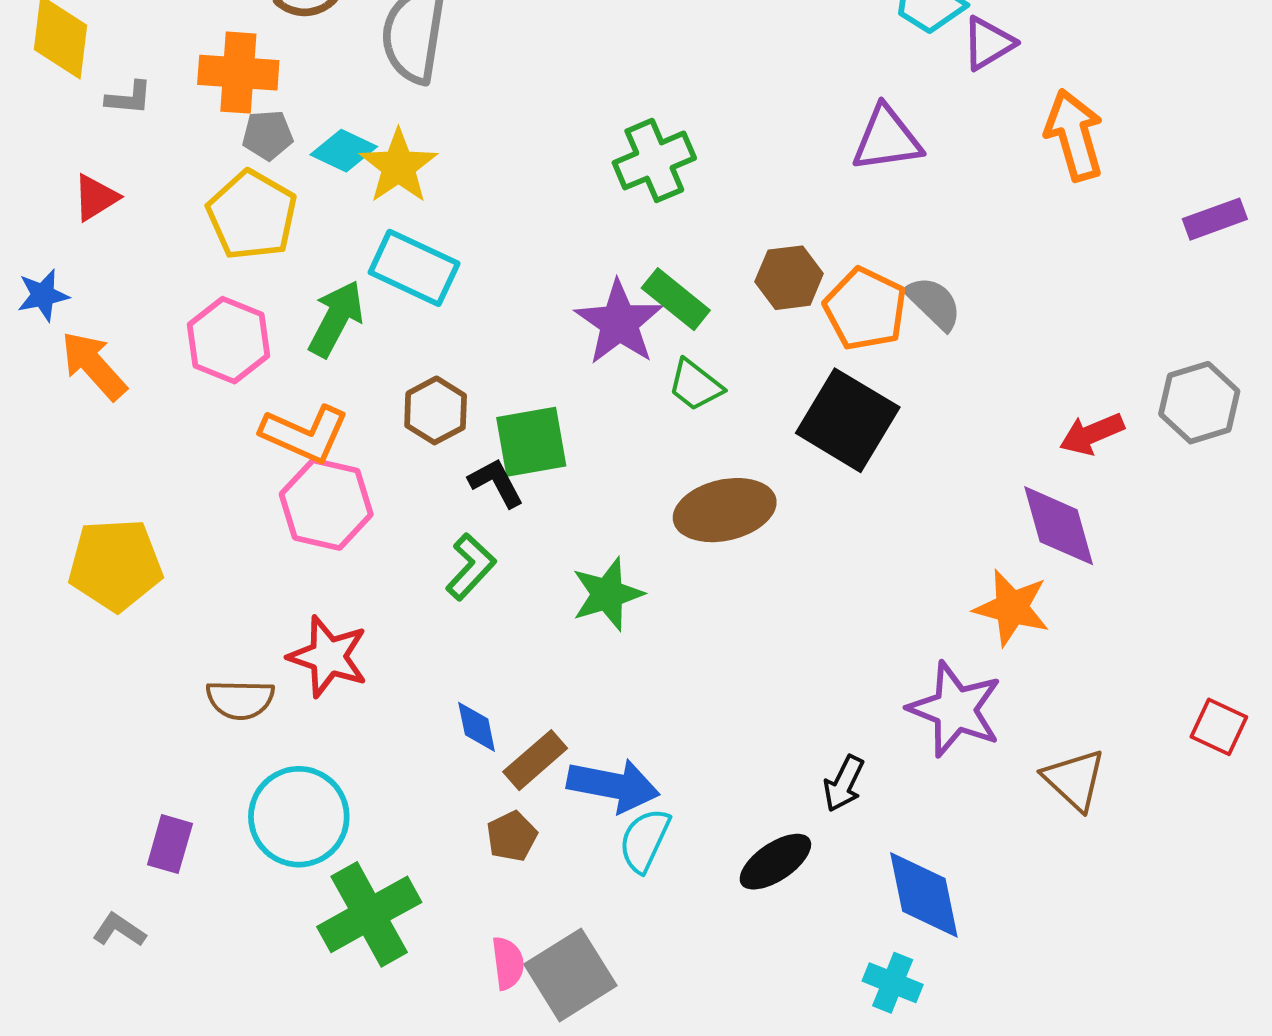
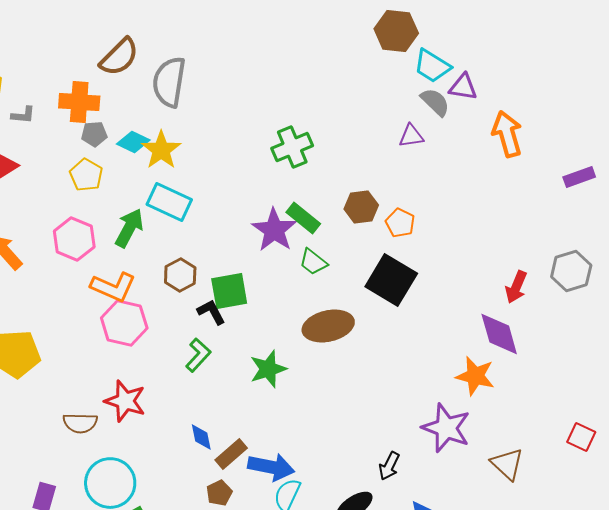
purple triangle: (988, 43) -> (463, 87), turned 40
purple triangle: (887, 139) -> (411, 136), size x0.7
yellow pentagon: (252, 215) -> (86, 175), size x0.7
gray semicircle: (934, 303) -> (435, 102), moved
orange pentagon: (865, 309) -> (400, 223), size x0.7
red arrow: (1092, 434) -> (516, 287), turned -44

